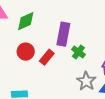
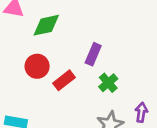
purple rectangle: (63, 34) -> (93, 54), size x0.7

